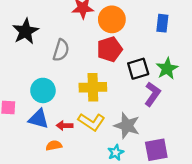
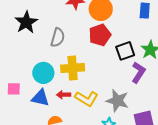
yellow cross: (93, 87) -> (73, 68), moved
red arrow: (65, 126) -> (64, 95), moved

